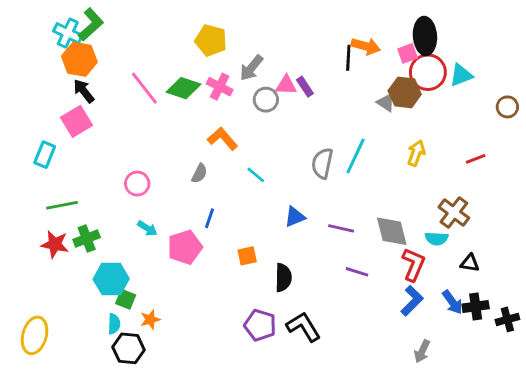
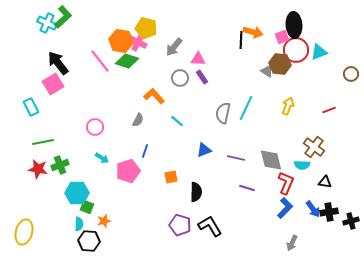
orange hexagon: (79, 59) -> (121, 41), moved
pink cross: (220, 87) -> (138, 42), moved
purple rectangle: (305, 87) -> (202, 77), moved
black arrow: (84, 91) -> (58, 63), size x1.4
gray circle: (266, 100) -> (180, 78), moved
cyan rectangle: (45, 155) -> (31, 107), turned -48

